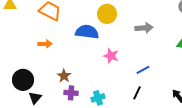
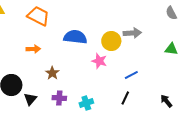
yellow circle: (107, 14) -> (111, 41), moved
brown star: (64, 76) -> (52, 73), moved
black triangle: (35, 98) -> (30, 99), moved

